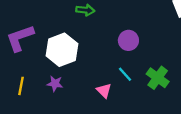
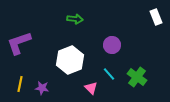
white hexagon: (62, 50) -> (70, 60), moved
purple star: (55, 84) -> (42, 88), moved

